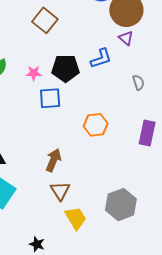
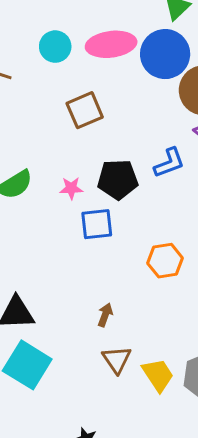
brown square: (45, 20) -> (85, 110), turned 30
brown arrow: (53, 160) -> (105, 315), size x0.7
yellow trapezoid: (76, 218) -> (158, 375), moved

